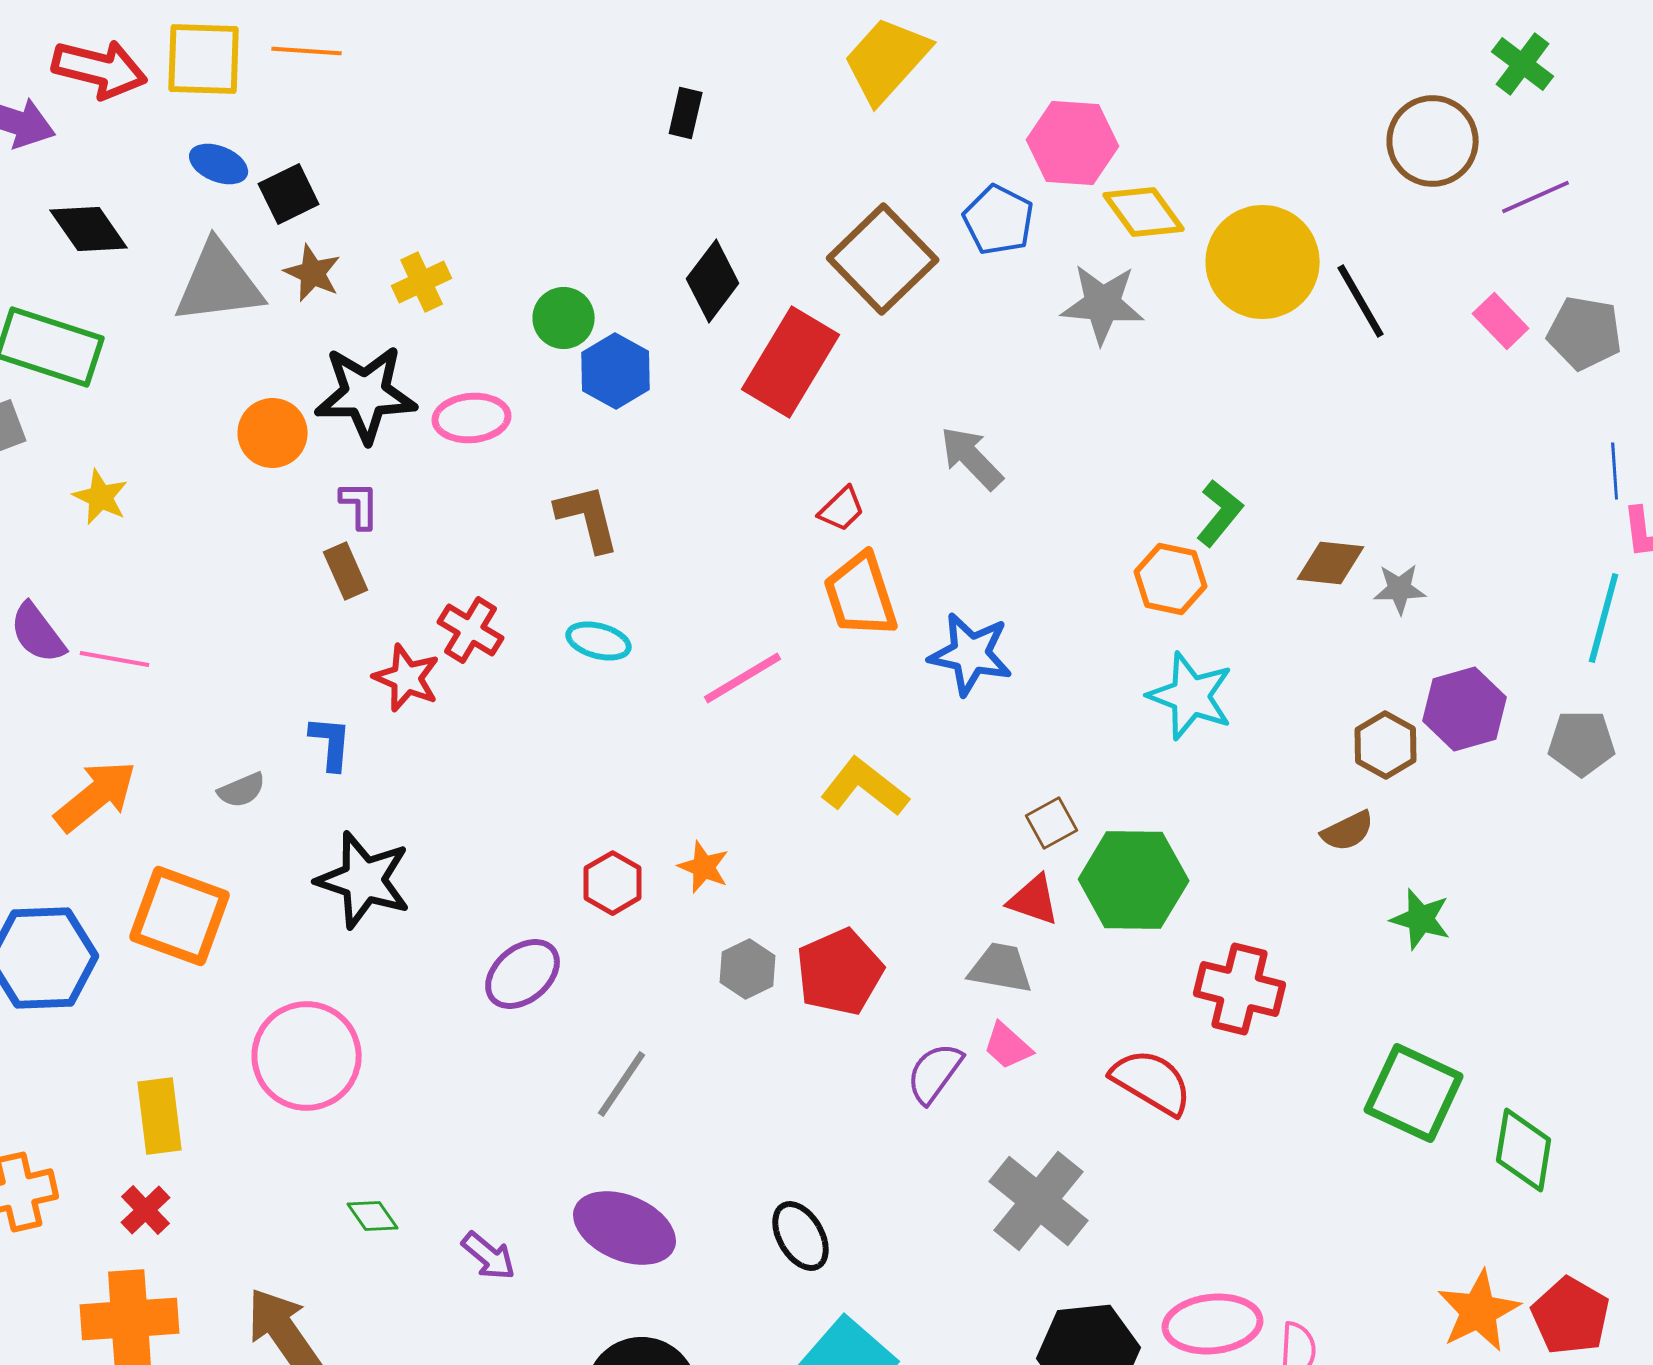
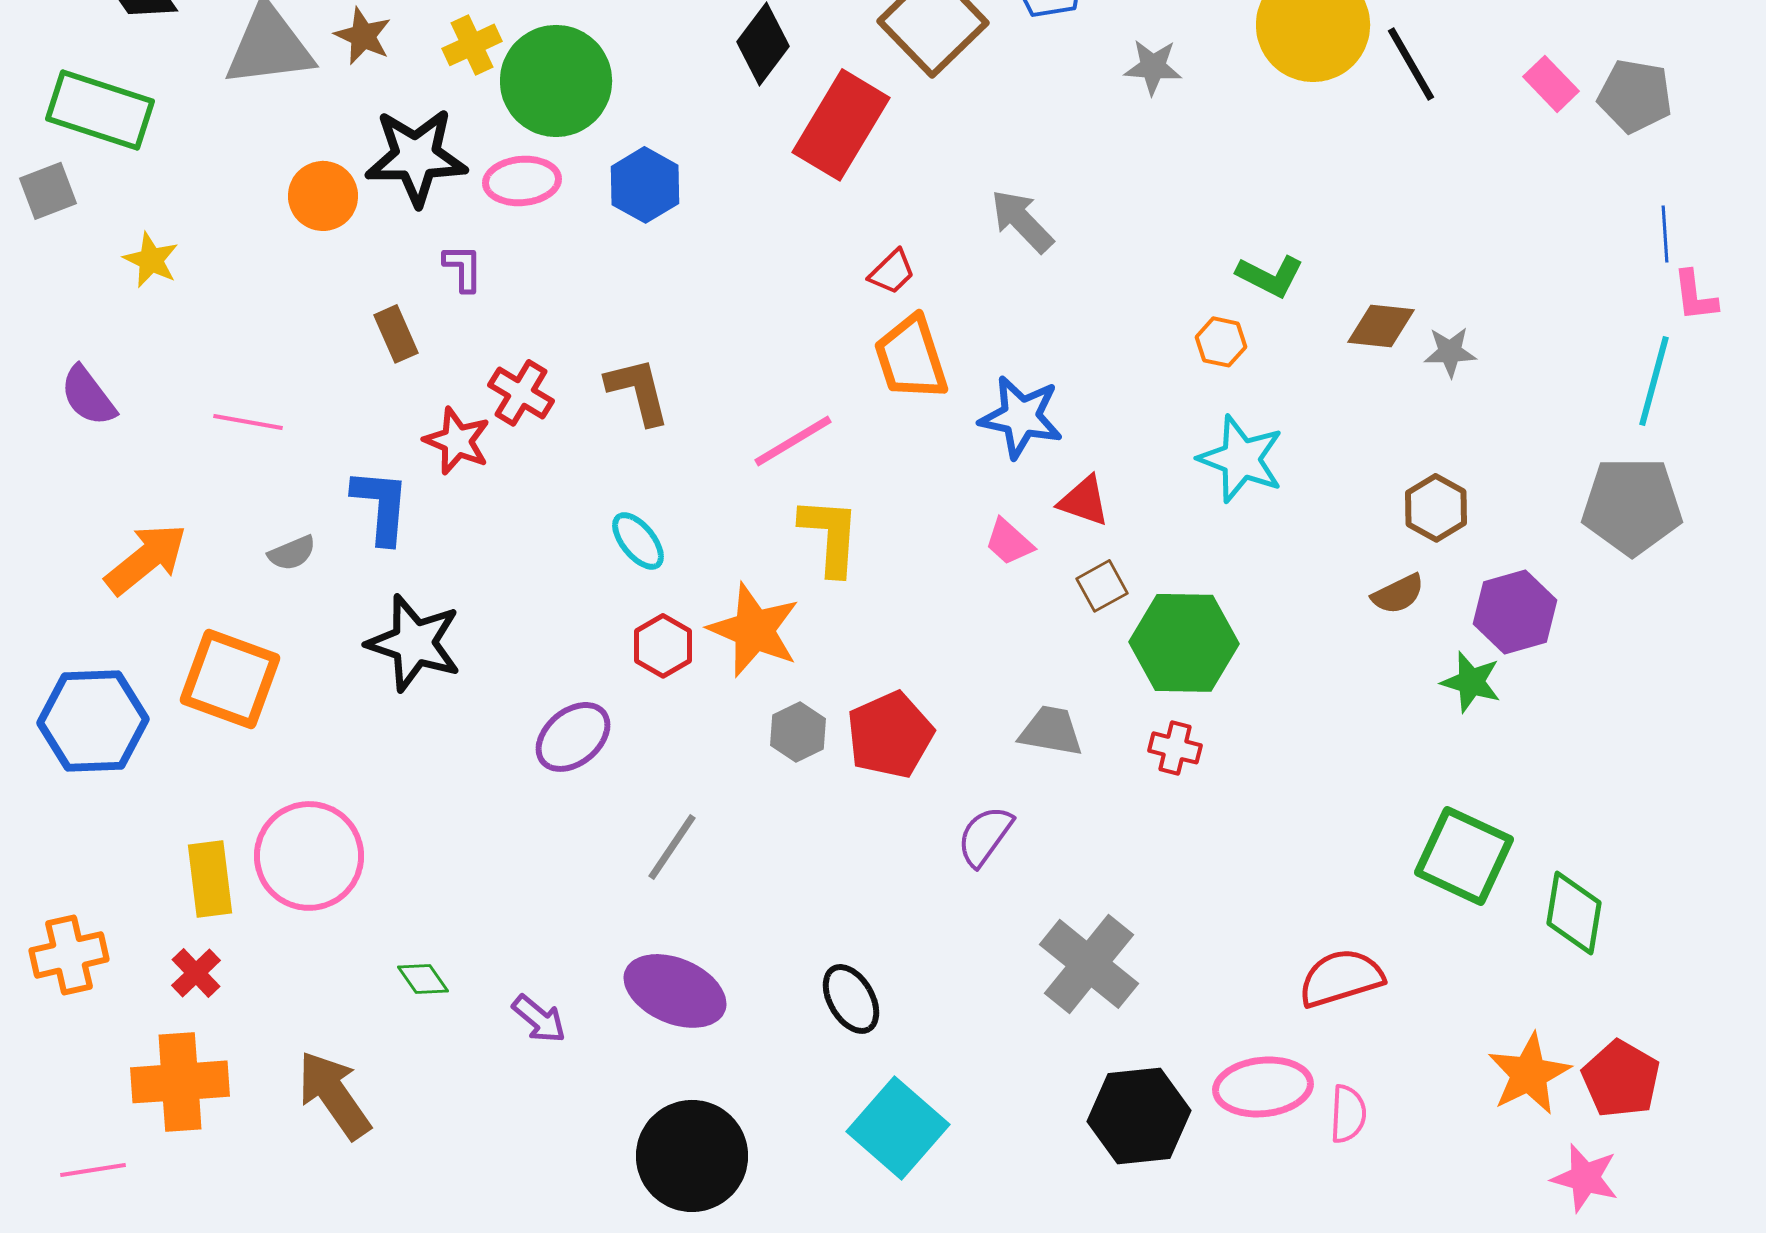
gray star: (1103, 304) -> (1153, 67), size x0.7
green circle: (564, 318) -> (556, 81), moved, size x1.8
blue hexagon: (616, 371) -> (645, 185), moved
purple L-shape: (360, 505) -> (463, 268), moved
green L-shape: (1220, 513) -> (1270, 276), turned 78
brown L-shape: (588, 518) -> (638, 391), moved
orange hexagon: (1171, 579) -> (1221, 342), size x0.7
cyan ellipse: (599, 641) -> (638, 541), moved, turned 36
pink line: (115, 659) -> (248, 422), moved
purple hexagon: (1465, 709) -> (1515, 612), moved
blue L-shape: (331, 743) -> (381, 506), size x1.4
gray pentagon: (1582, 743) -> (1632, 506), size x1.5
yellow L-shape: (865, 787) -> (830, 536), moved, turned 56
orange star: (704, 867) -> (754, 630), size x1.8
red triangle: (1034, 900) -> (1084, 501), moved
red cross: (1240, 989) -> (1175, 748), moved, size x0.6
pink trapezoid: (1008, 1046) -> (1009, 542), moved
pink circle: (307, 1056) -> (309, 856), moved
red semicircle: (1152, 1082) -> (1341, 978), moved, turned -48

